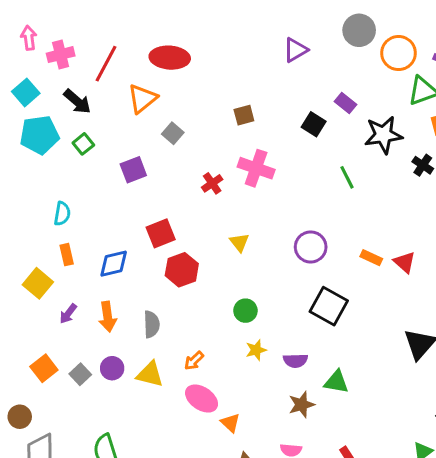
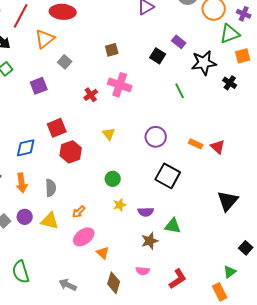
pink ellipse: (202, 399) -> (84, 237), turned -70

